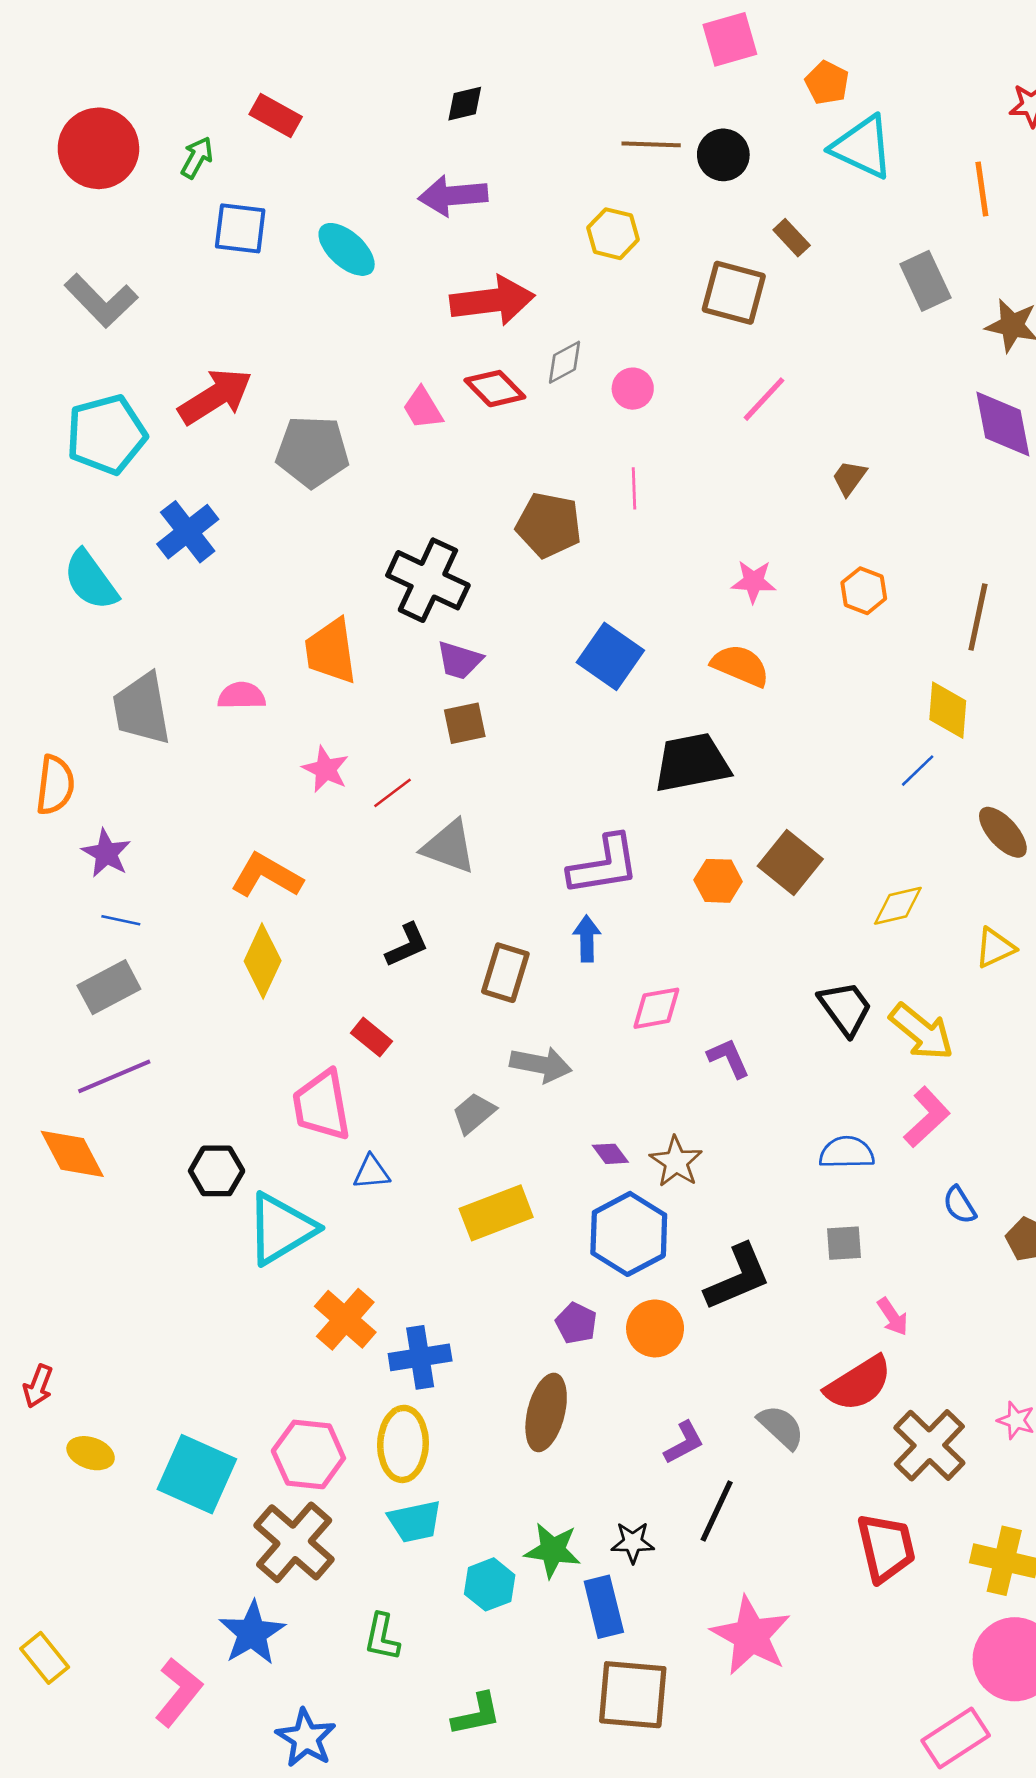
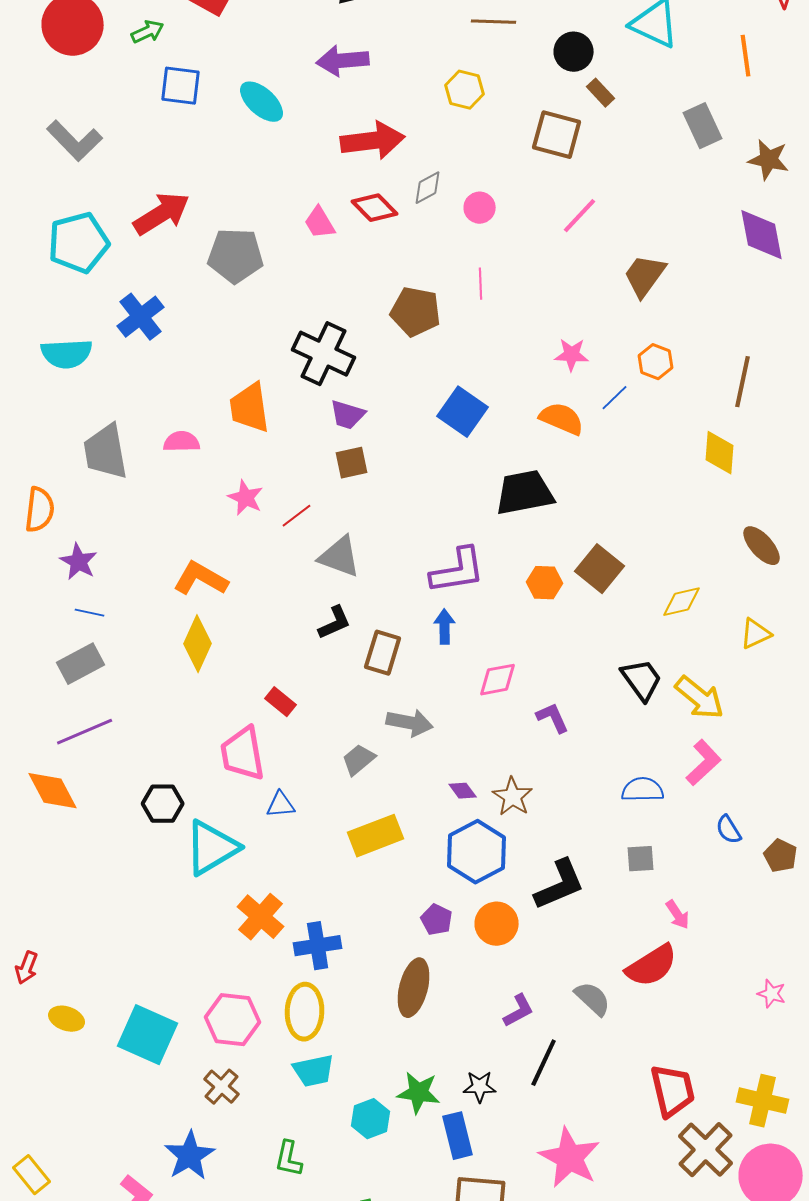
black circle: (723, 155) -> (574, 52), moved
green arrow: (197, 158) -> (148, 32), turned 36
brown trapezoid: (849, 478) -> (645, 276), size x1.6
cyan semicircle: (91, 580) -> (67, 354), turned -57
blue line: (918, 771) -> (615, 398), moved
black L-shape: (407, 945) -> (335, 623), moved
brown cross: (929, 1445) -> (706, 1150), moved
brown cross: (294, 1542) -> (222, 1087), size x0.6

